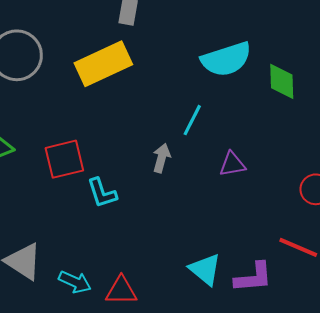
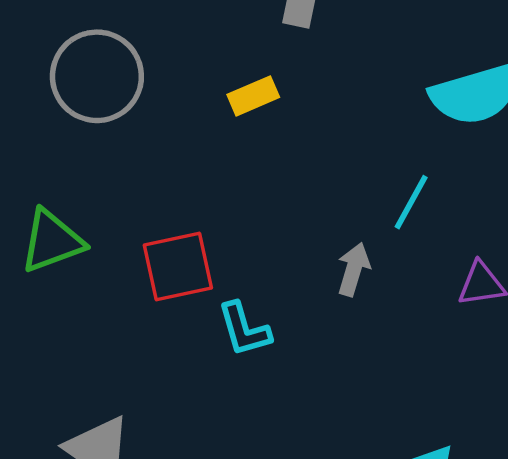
yellow rectangle: (103, 64) -> (253, 96), size x0.5

